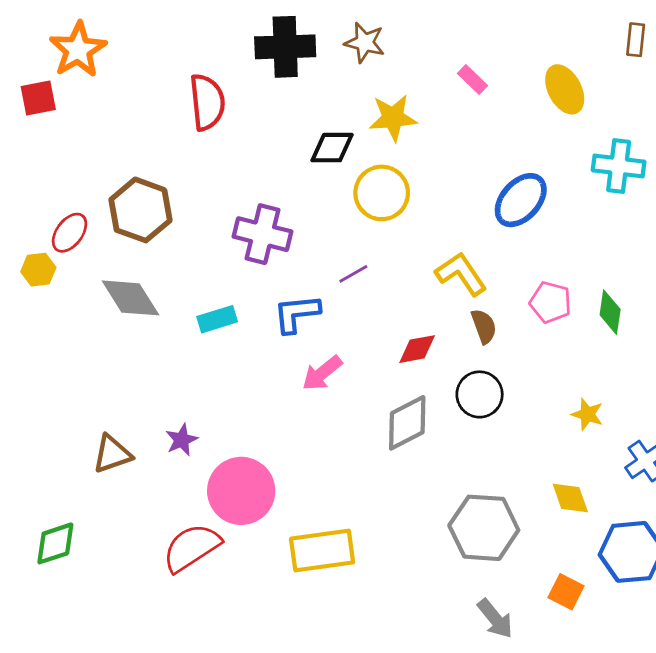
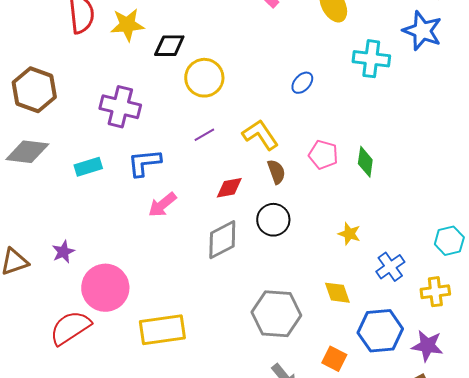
yellow star: (393, 118) -> (127, 25), moved
blue ellipse: (521, 200) -> (302, 83), size x0.6
purple line: (353, 274) -> (204, 135), moved
gray diamond: (131, 298) -> (27, 152), turned -51

